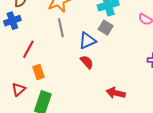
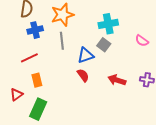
blue cross: (12, 21) -> (35, 30), moved
red line: (28, 49) -> (29, 58), turned 30
red arrow: (116, 93) -> (117, 80), moved

